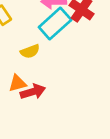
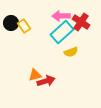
yellow semicircle: (30, 51) -> (71, 52), moved

